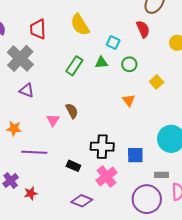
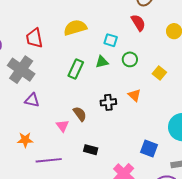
yellow semicircle: (80, 25) -> (75, 28), turned 115
black cross: (102, 147) -> (108, 102), moved, size x0.7
blue square: (135, 155) -> (149, 149), turned 30
black rectangle: (73, 166) -> (91, 150), moved

